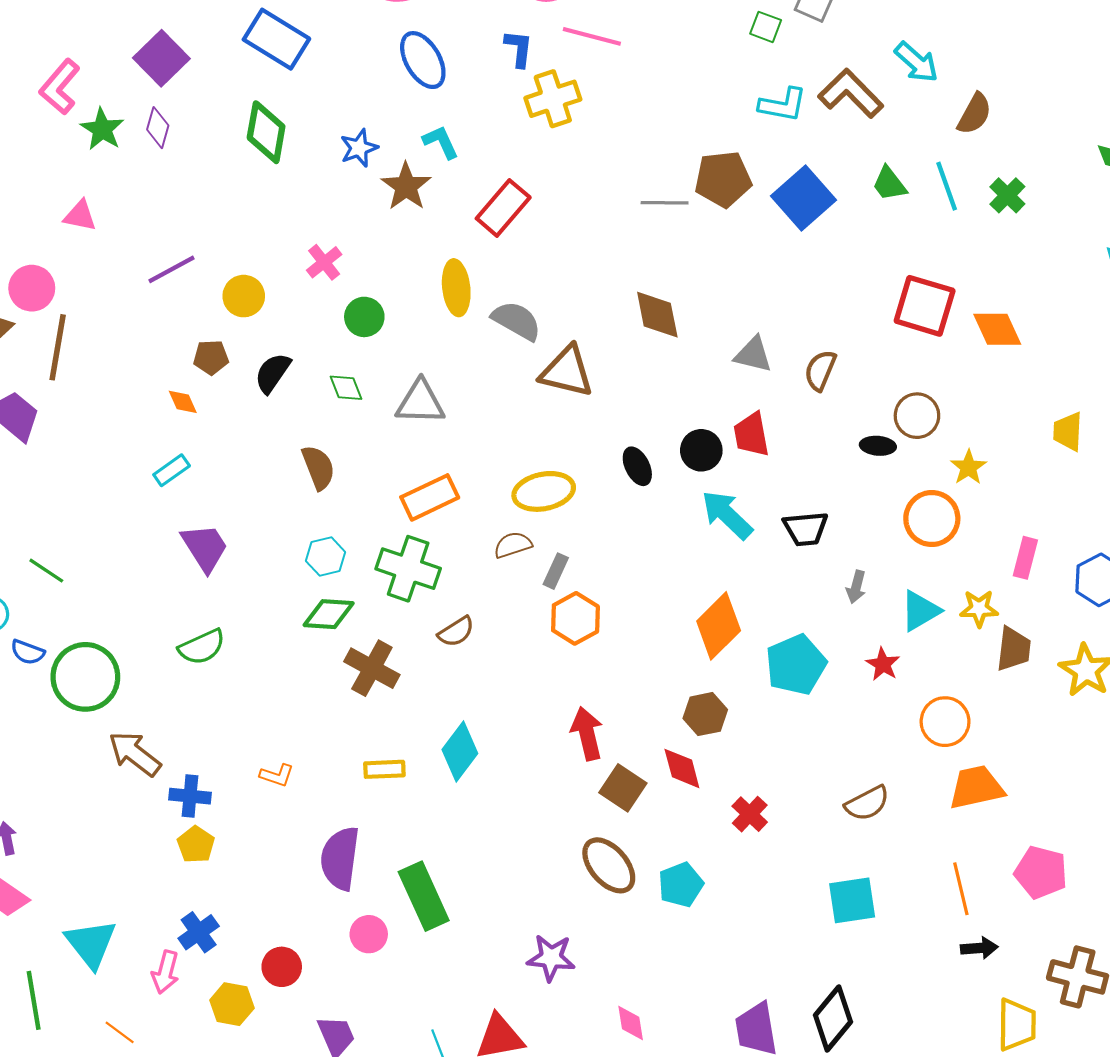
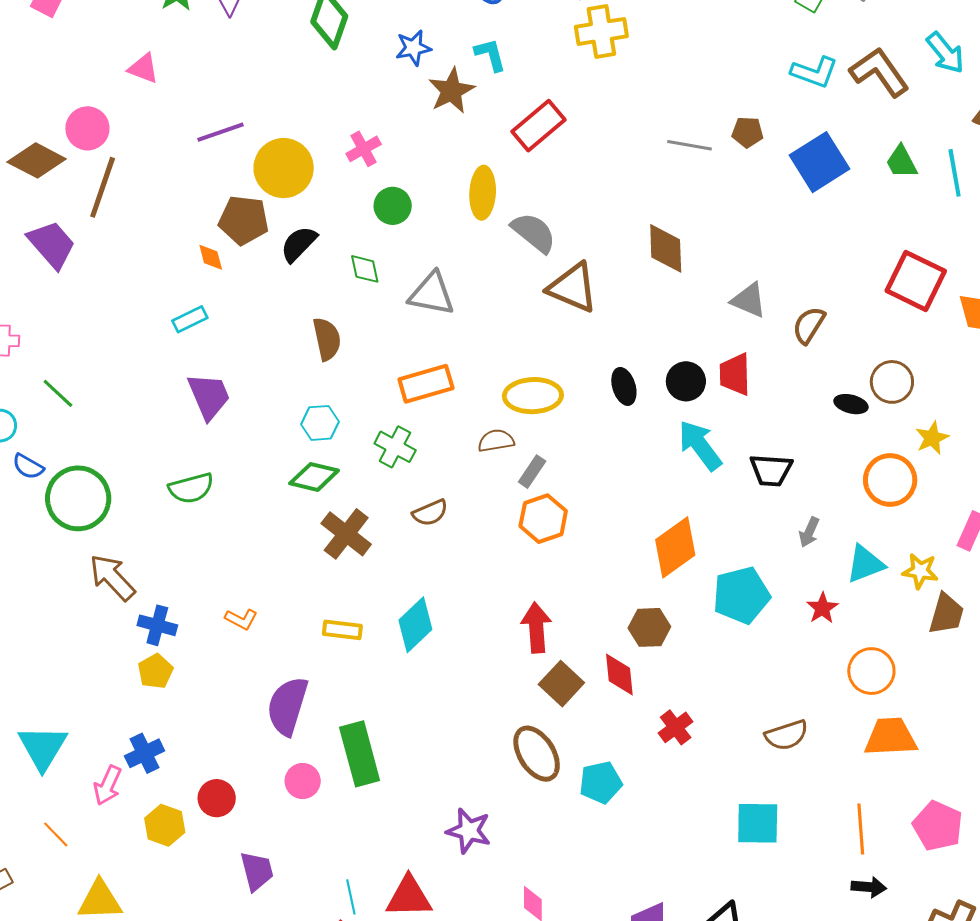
brown pentagon: (723, 179) -> (747, 132), size x0.6
yellow circle: (244, 296) -> (284, 168), size x1.5
brown pentagon: (211, 357) -> (244, 220), size x1.5
green cross: (408, 569) -> (395, 447), size x0.7

